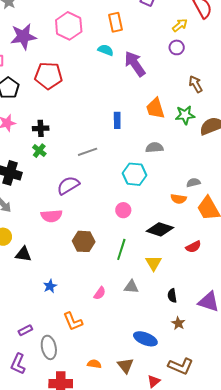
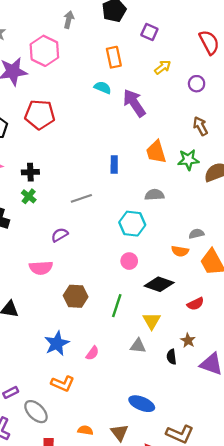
yellow arrow: (180, 25) -> (163, 67), moved
pink hexagon: (69, 26) -> (44, 51), moved
purple circle: (177, 47) -> (197, 84), moved
purple semicircle: (68, 185) -> (60, 235), size x0.7
pink circle: (123, 210) -> (129, 261), moved
blue star: (50, 286) -> (57, 343), moved, size x1.6
gray triangle: (131, 287) -> (138, 346), moved
orange L-shape: (73, 321) -> (63, 384), turned -45
brown star: (178, 323) -> (188, 340), moved
gray ellipse: (49, 347) -> (36, 412), turned -35

